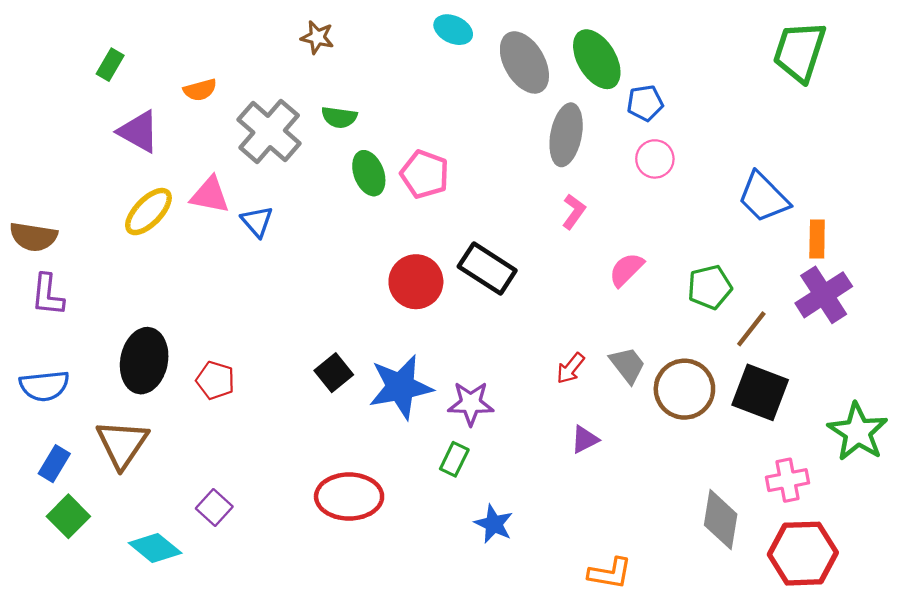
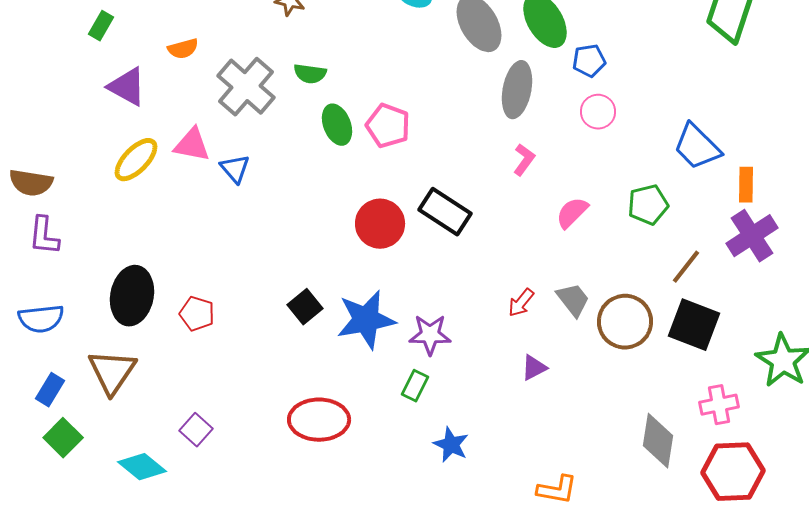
green pentagon: (710, 287) -> (648, 205), moved

